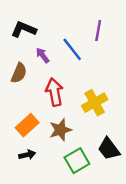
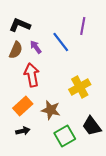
brown semicircle: (19, 73) -> (16, 50), moved
red arrow: (54, 92) -> (32, 75), moved
brown star: (60, 130) -> (51, 110), turned 30

